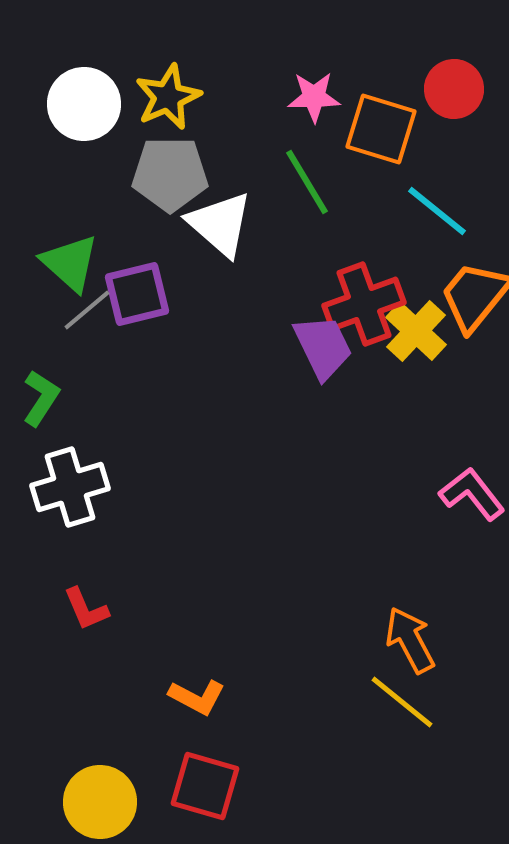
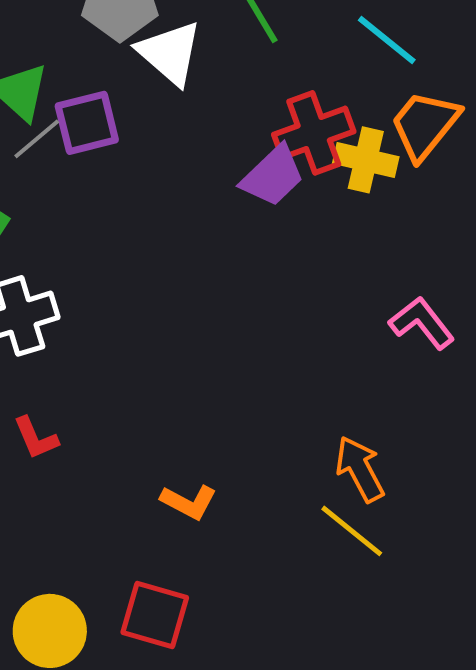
yellow cross: (416, 331) -> (366, 160), turned -30
purple trapezoid: (323, 347) -> (273, 176), turned 72
orange L-shape: (197, 697) -> (189, 502), moved

